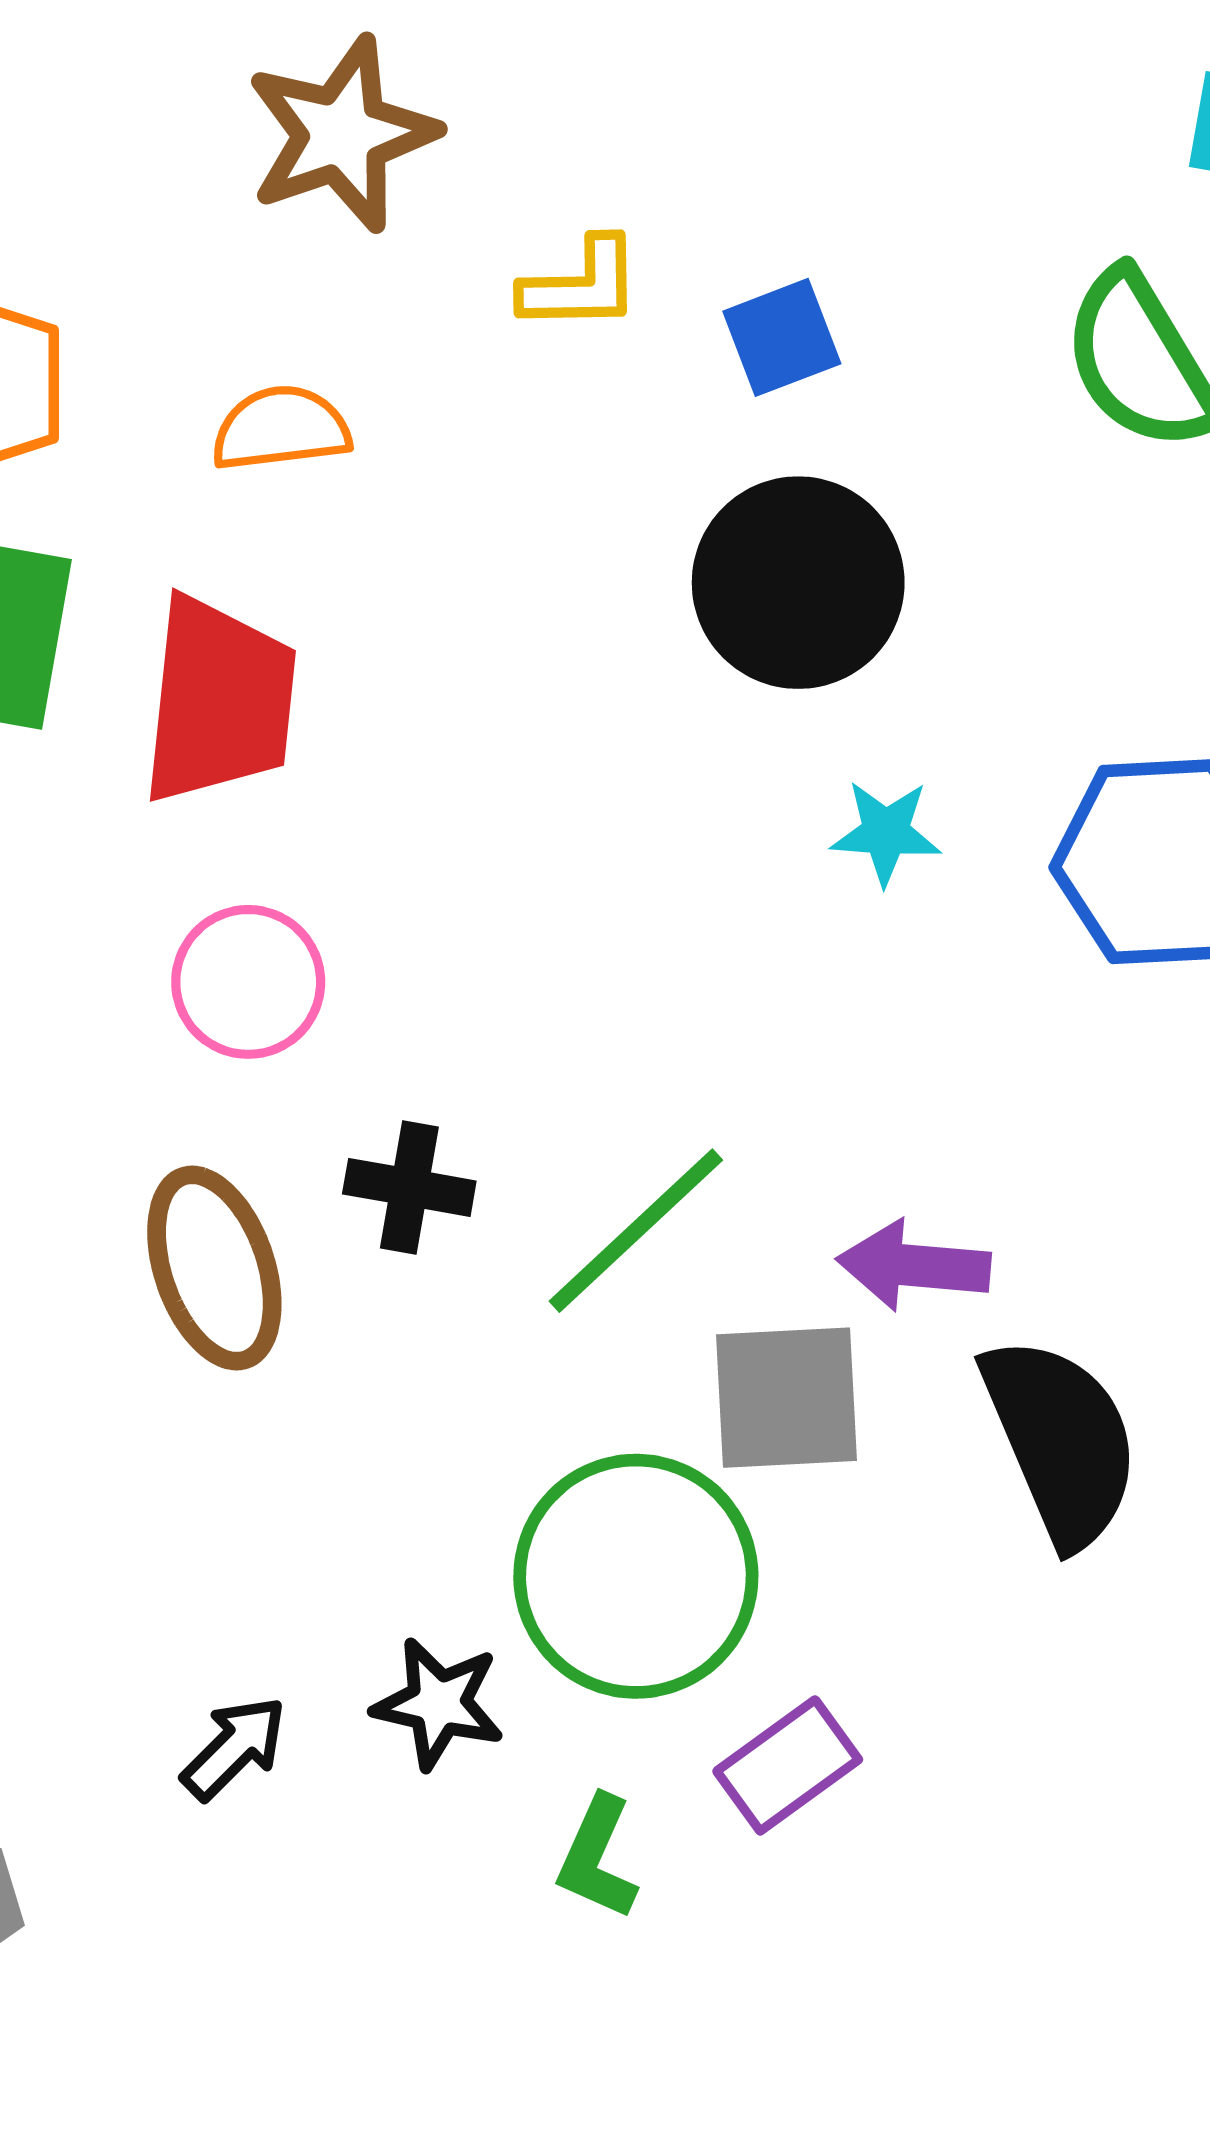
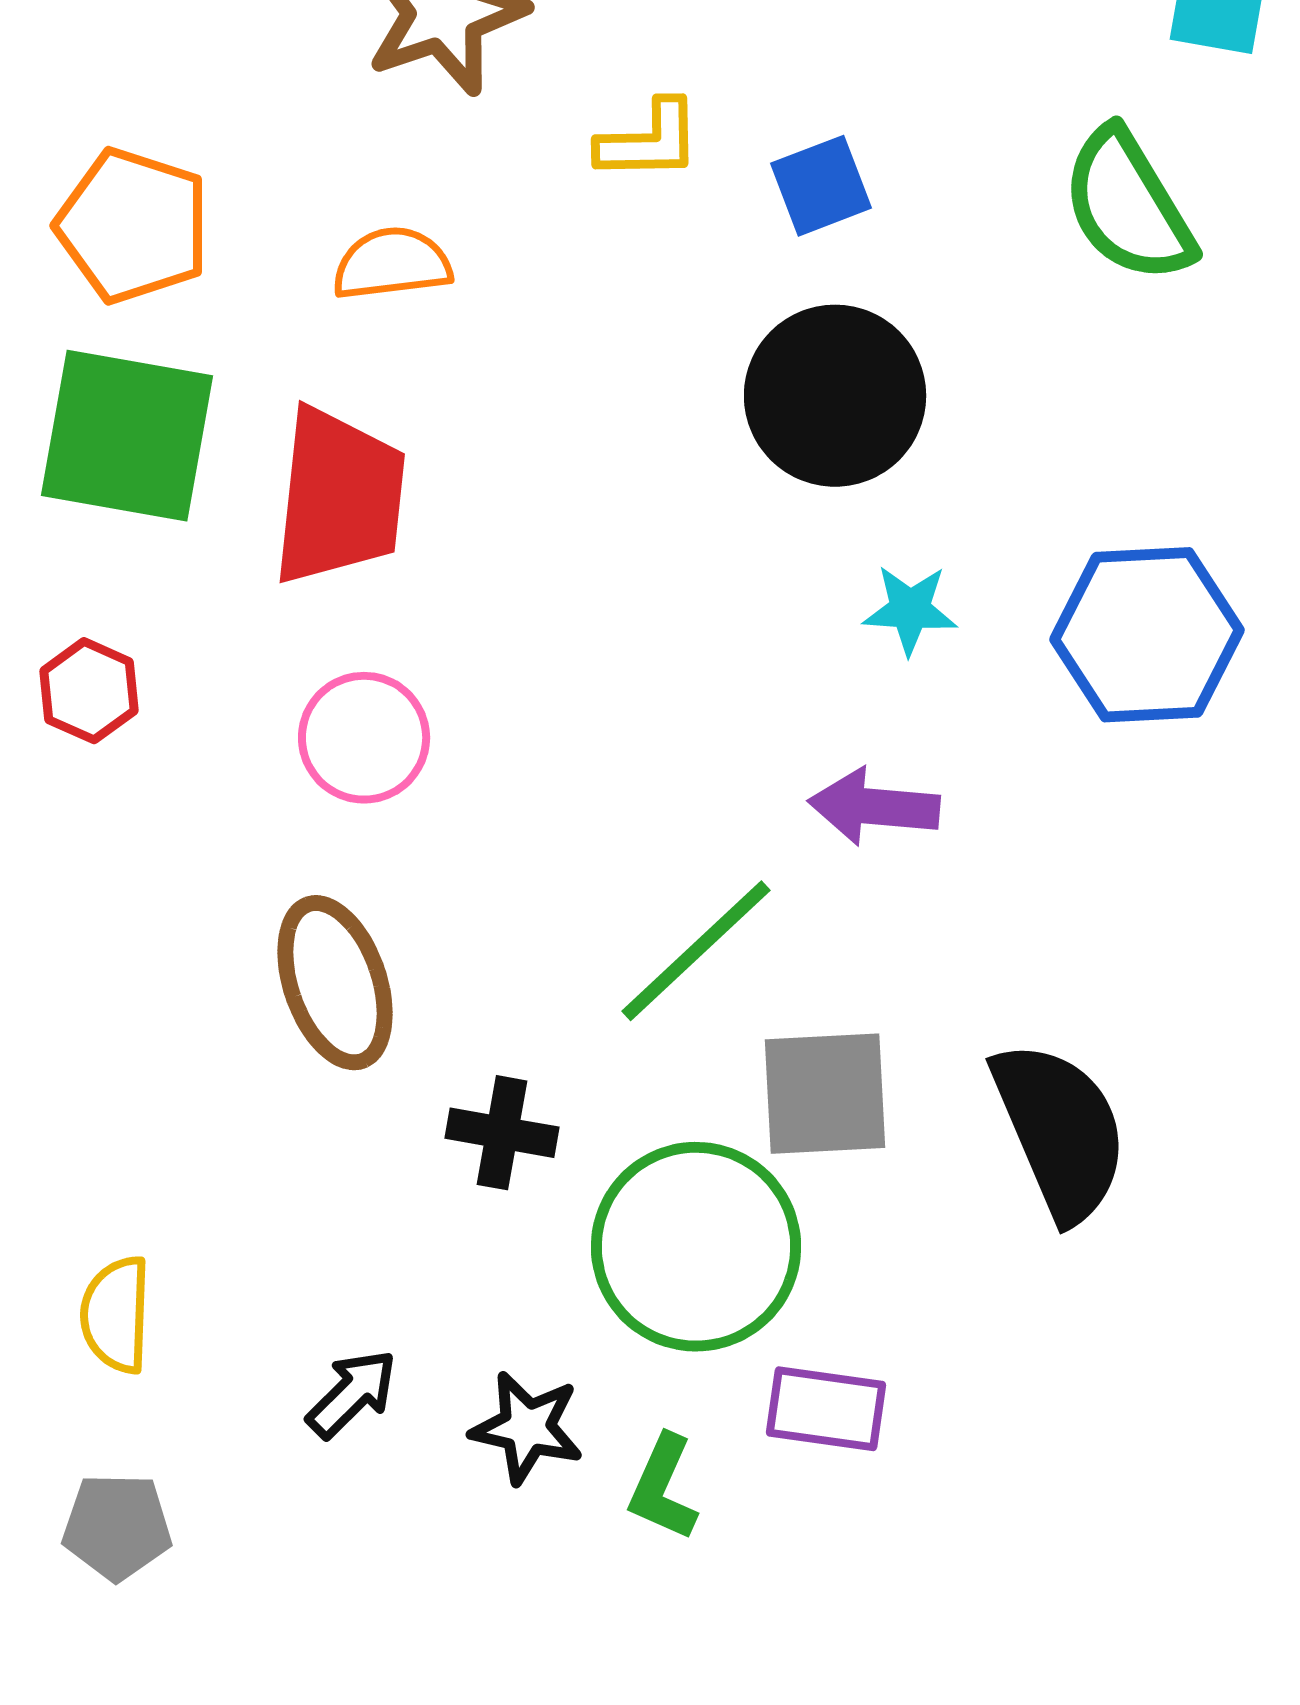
black cross: (409, 1187) -> (502, 1133), moved
purple arrow: (914, 1266) -> (874, 807), moved
black star: (439, 1704) -> (527, 1428), moved
purple rectangle: (788, 1765) -> (826, 1409), turned 44

